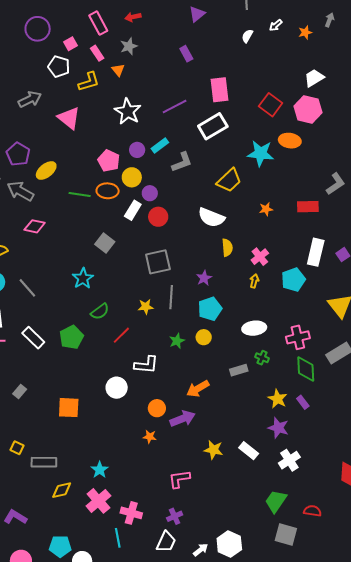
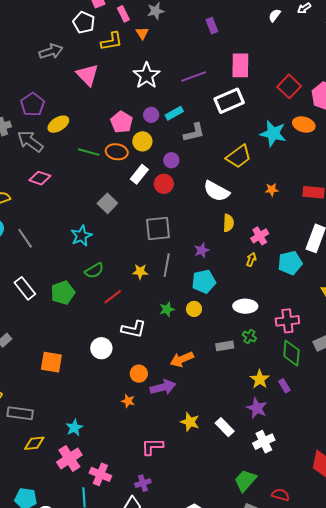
purple circle: (150, 193) -> (171, 160), moved

